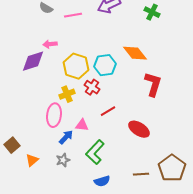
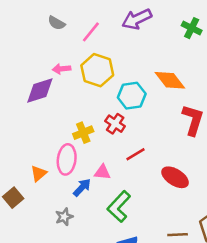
pink line: (73, 15) -> (91, 32), turned -42
yellow hexagon: (76, 66) -> (97, 70), moved
orange triangle: (32, 160) -> (39, 173), moved
gray star: (63, 160) -> (64, 217), moved

